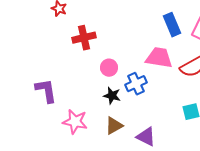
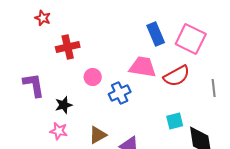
purple L-shape: (46, 91) -> (34, 85), moved
black star: (112, 96) -> (64, 105), moved, turned -30
pink star: (75, 122) -> (59, 131), size x0.7

